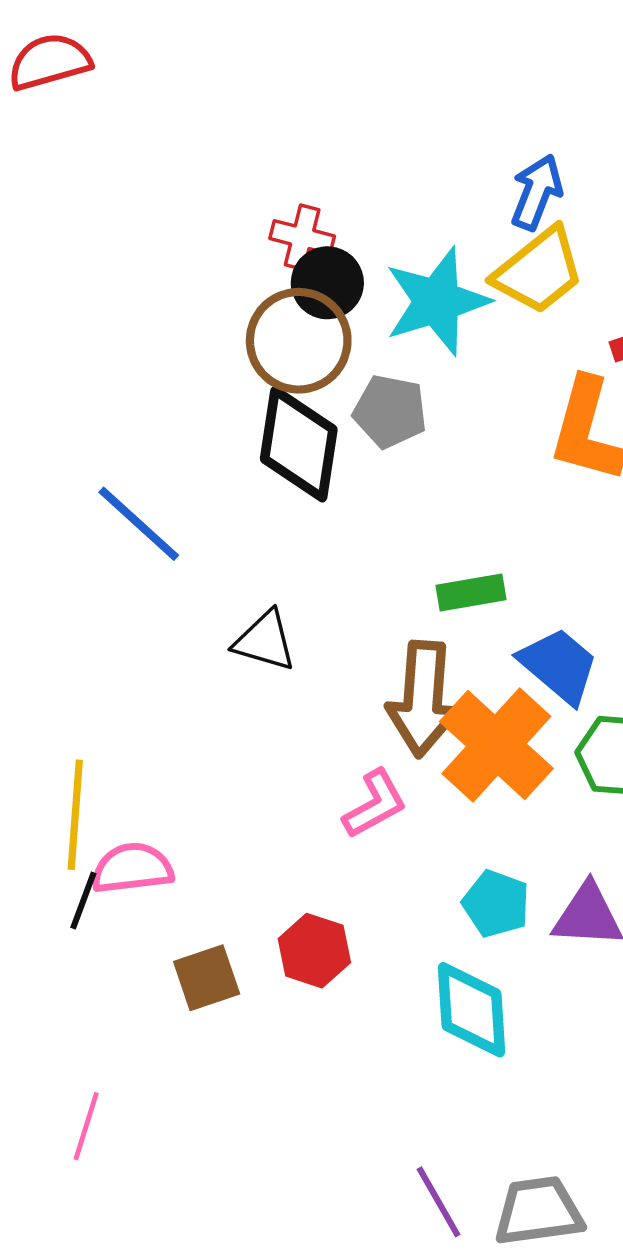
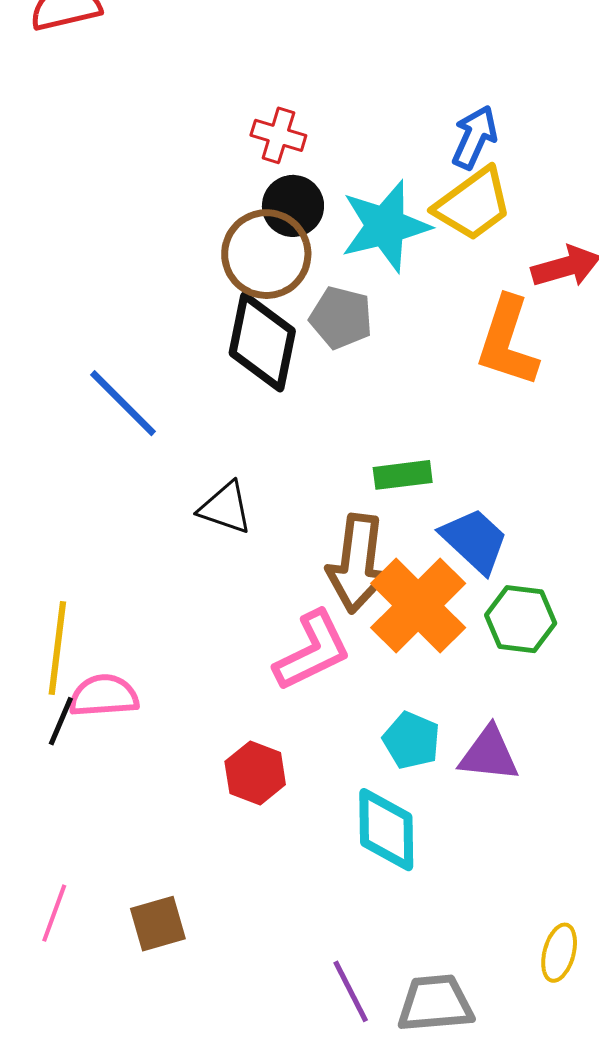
red cross: (302, 237) -> (278, 135), moved
pink L-shape: (375, 804) -> (312, 651), size x1.4
brown square: (207, 978) -> (158, 924), moved

